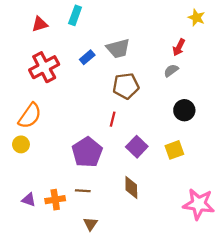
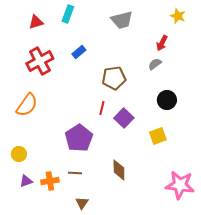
gray trapezoid: (118, 48) -> (122, 20), moved
yellow circle: (21, 144) -> (19, 154), moved
purple square: (137, 147) -> (124, 118), moved
purple triangle: (29, 200) -> (26, 181), turned -40

